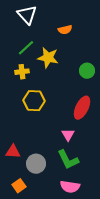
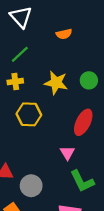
yellow star: (48, 58) -> (56, 83), moved
green L-shape: (68, 160) -> (82, 181), moved

